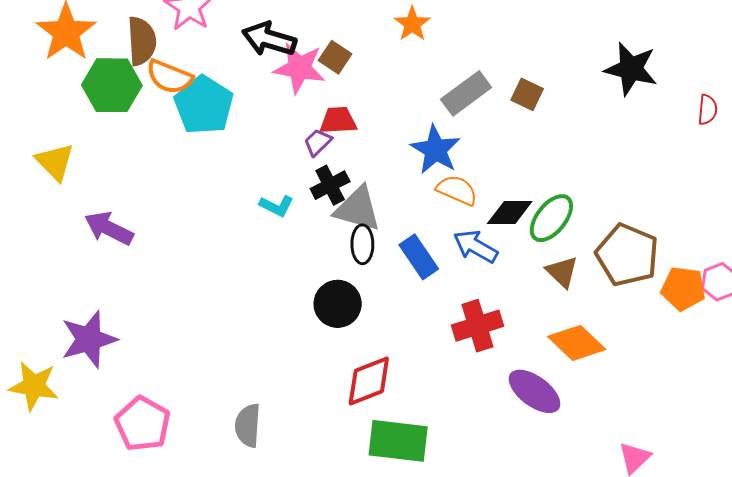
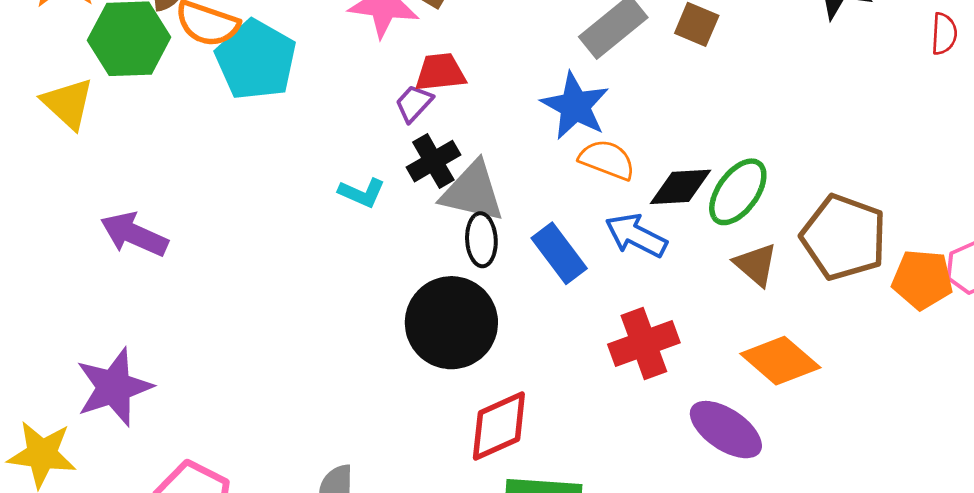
yellow triangle: (55, 162) -> (68, 103), moved
black circle: (338, 304) -> (451, 323), size x1.4

